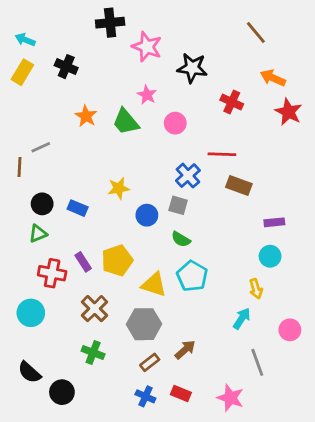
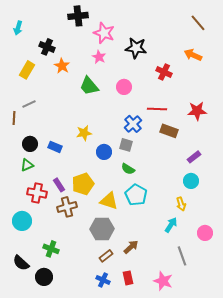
brown line: (256, 33) -> (198, 23), moved
cyan arrow: (25, 40) -> (18, 28), turned -96
yellow rectangle: (22, 72) -> (27, 70), moved
pink star: (147, 95) -> (99, 57), moved
red star: (288, 112) -> (197, 111), moved, turned -30
orange star: (86, 116) -> (62, 66), moved
purple rectangle: (274, 222) -> (194, 157), turned -32
brown cross: (95, 309) -> (67, 207), moved, turned 30
green cross: (93, 352) -> (51, 249), moved
red rectangle: (181, 394) -> (128, 278), turned 56

